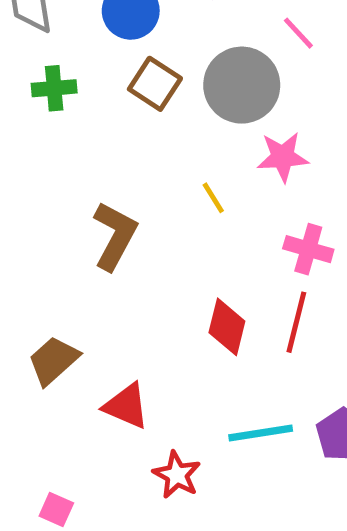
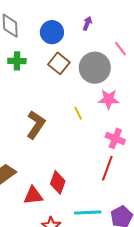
red diamond: (227, 327) -> (58, 182), moved
red triangle: (126, 406) -> (33, 196), turned -35

